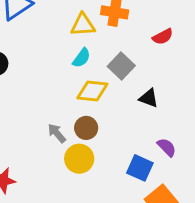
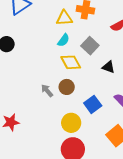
yellow diamond: (92, 91) -> (71, 62), turned 55
yellow circle: (79, 159) -> (71, 123), moved
blue square: (140, 168) -> (93, 104), moved, turned 30

